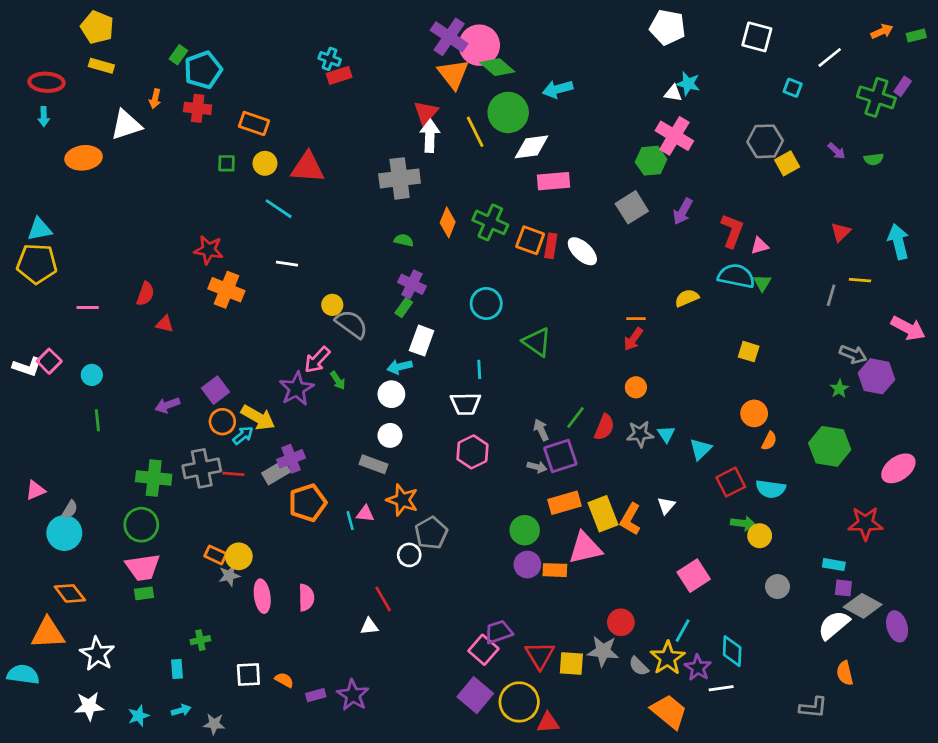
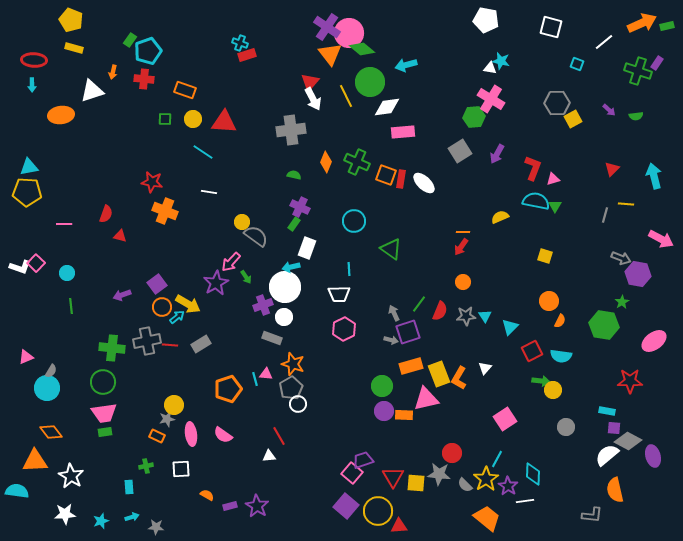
orange arrow: (882, 31) -> (642, 23), size x1.8
white arrow: (430, 136) -> (313, 99), turned 150
green star: (839, 389) -> (622, 302), moved
white circle: (391, 394) -> (285, 287), size x1.6
purple cross: (291, 459) -> (263, 305), moved
orange pentagon: (308, 503) -> (228, 389), moved
gray pentagon: (431, 533) -> (291, 388), moved
orange rectangle: (215, 555) -> (157, 436), moved
pink semicircle: (306, 598) -> (223, 435), turned 126
orange semicircle: (845, 673) -> (615, 490), size x1.4
white square: (248, 674) -> (181, 469), moved

